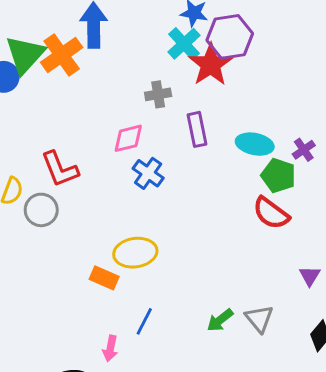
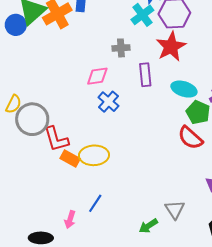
red star: (211, 65) -> (171, 47), moved
red L-shape: (60, 169) -> (56, 139), moved
gray circle: (41, 210) -> (32, 119), size x1.4
orange rectangle: (104, 278) -> (70, 158), moved
green arrow: (220, 320) -> (148, 226), moved

